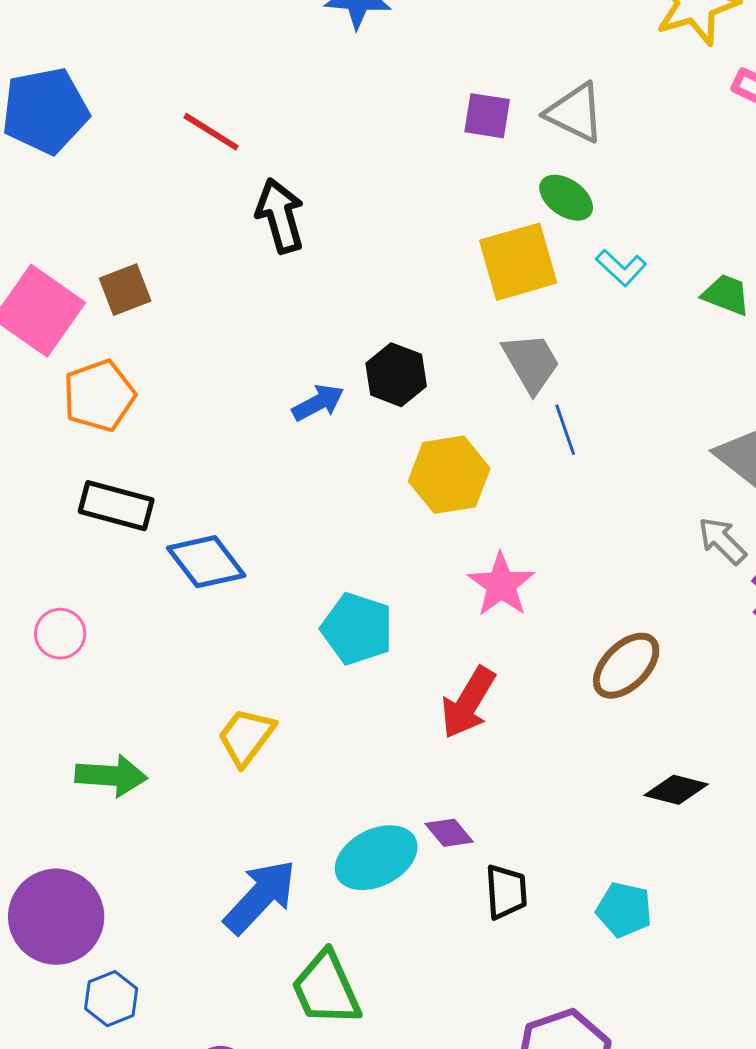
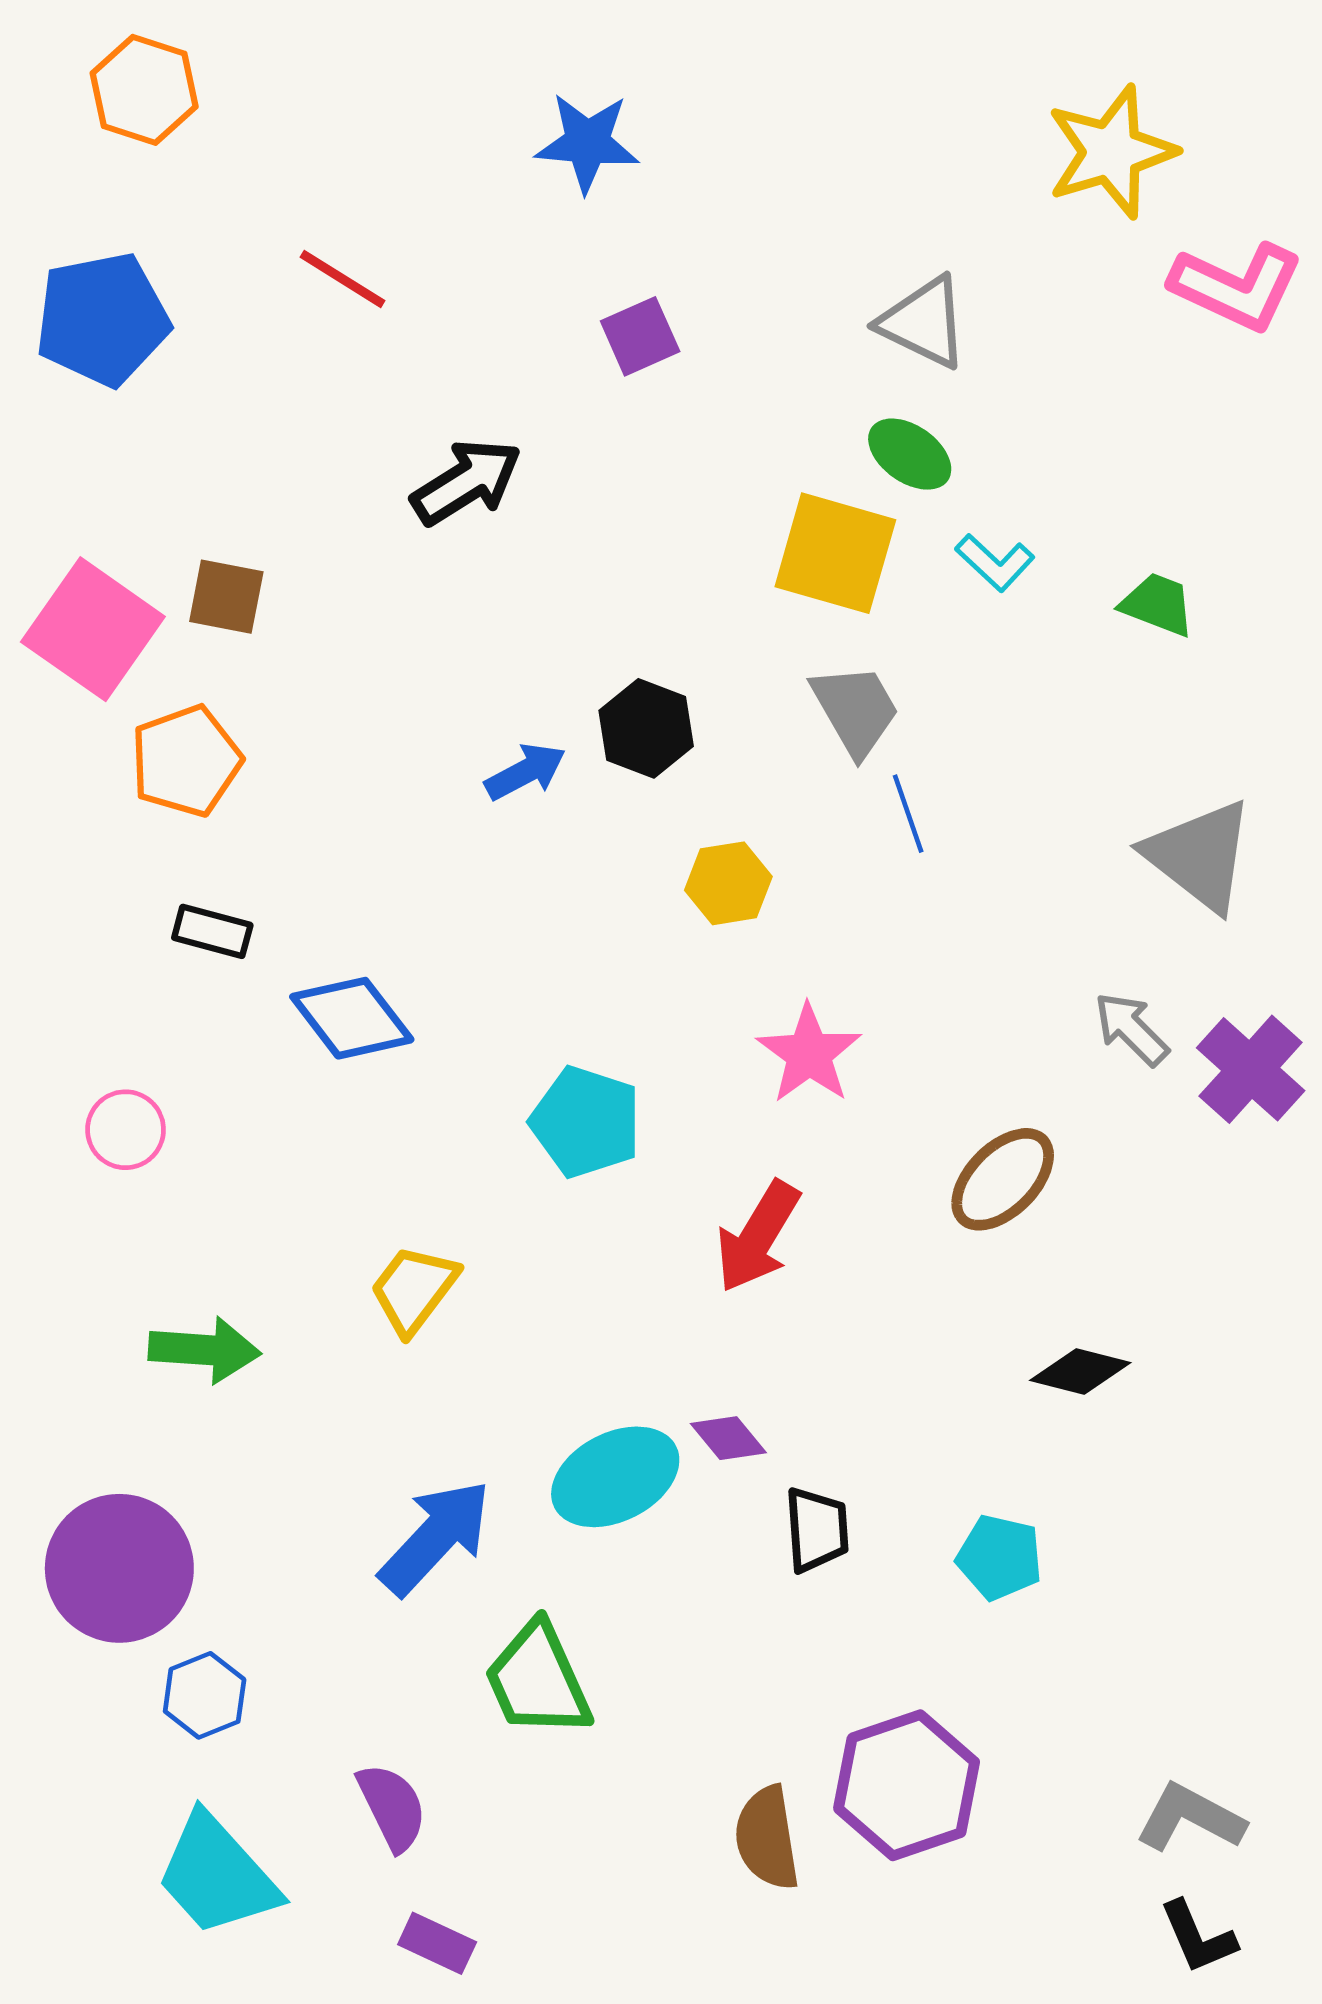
purple square: (487, 116) -> (640, 336), moved, turned -33
red line: (211, 132) -> (342, 279), moved
black arrow: (280, 216) -> (466, 482), turned 74
yellow square: (518, 262) -> (835, 553), turned 32
brown square: (125, 290) -> (226, 597), turned 32
yellow hexagon: (449, 475) -> (728, 883), size x0.7
black rectangle: (116, 506) -> (212, 931), size x0.7
gray arrow: (722, 541) -> (1131, 1029), moved

